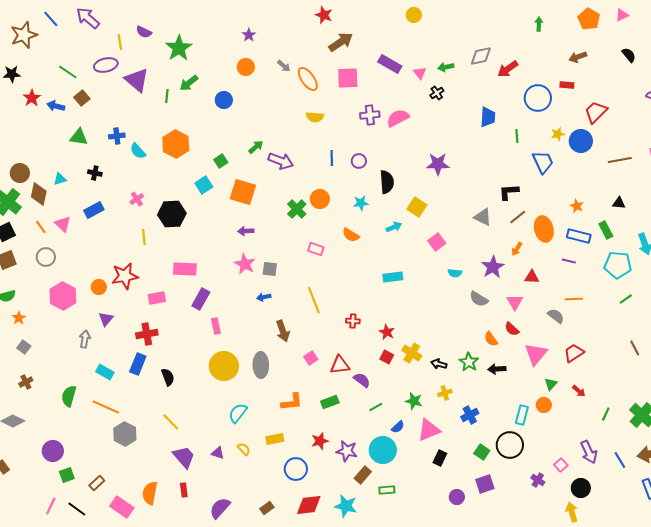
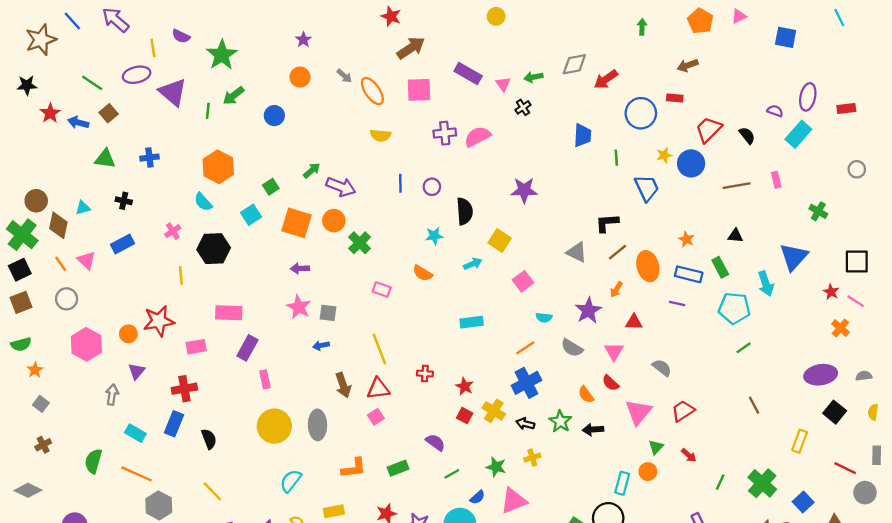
black semicircle: (629, 55) -> (747, 135), moved
cyan semicircle: (138, 151) -> (203, 202), moved
orange circle: (320, 199) -> (334, 221), moved
orange line: (574, 299) -> (525, 348), moved, turned -30
red triangle: (340, 365) -> (378, 389), moved
blue cross: (470, 415) -> (526, 383), moved, size x1.4

